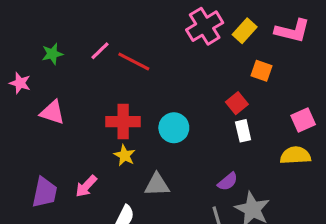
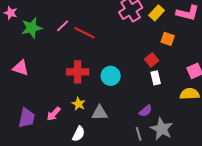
green star: (52, 54) -> (32, 28), size x1.5
pink star: (20, 83) -> (11, 13), moved
pink triangle: (52, 112) -> (21, 68), moved
yellow star: (125, 155) -> (79, 104), moved

